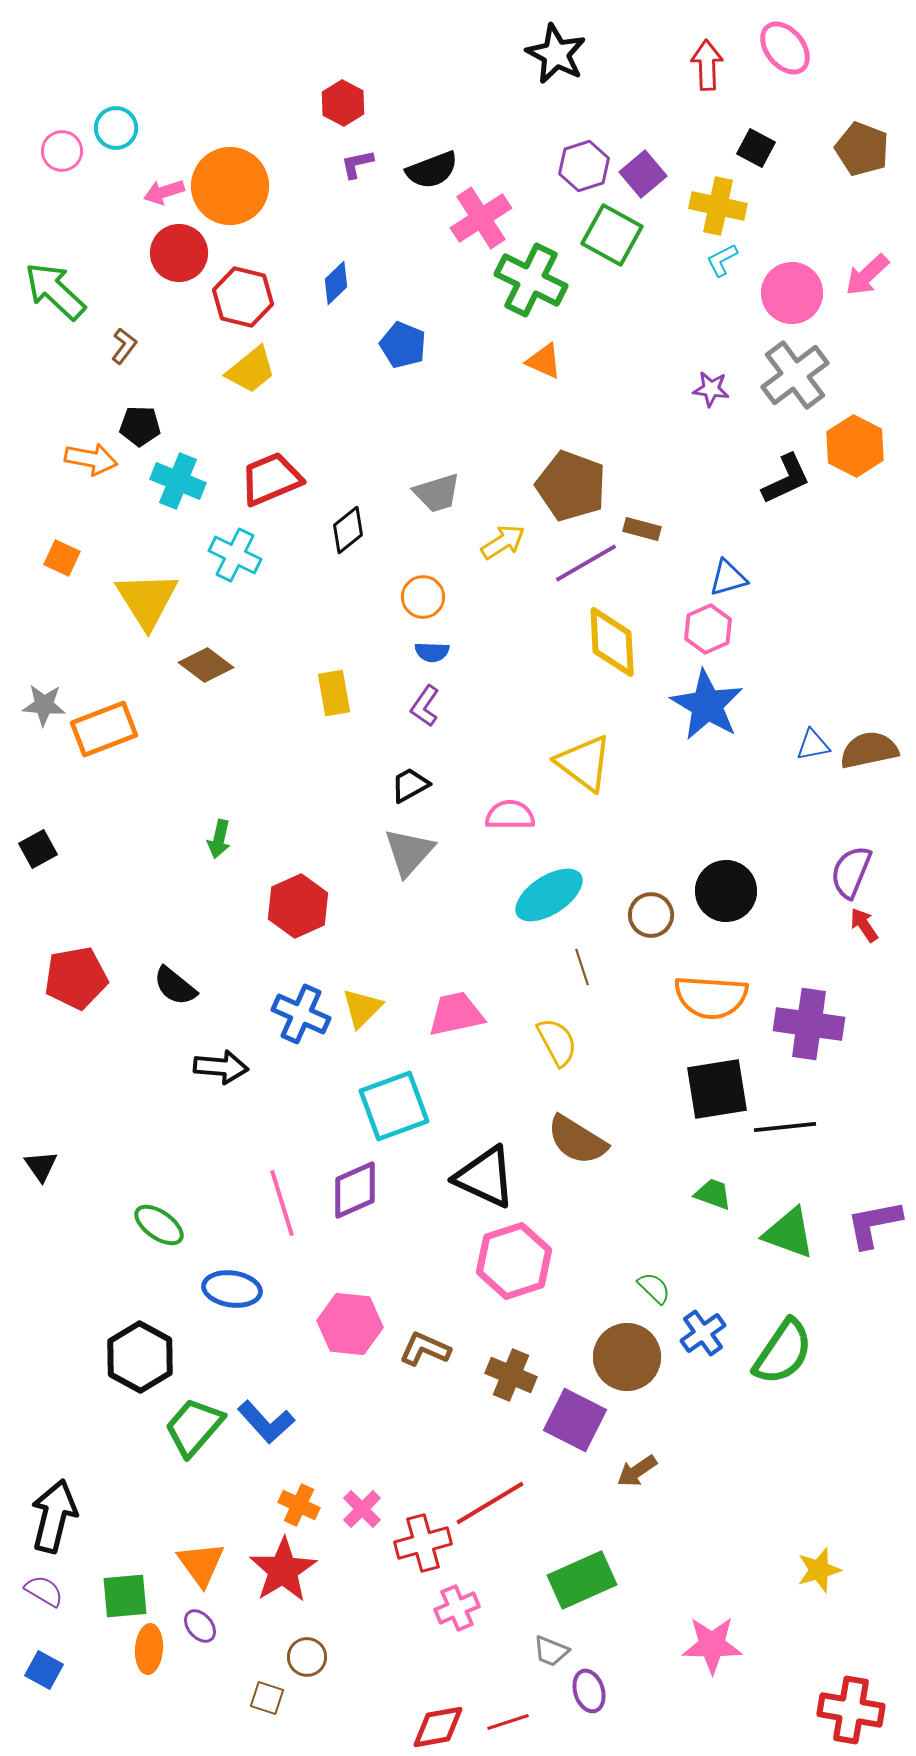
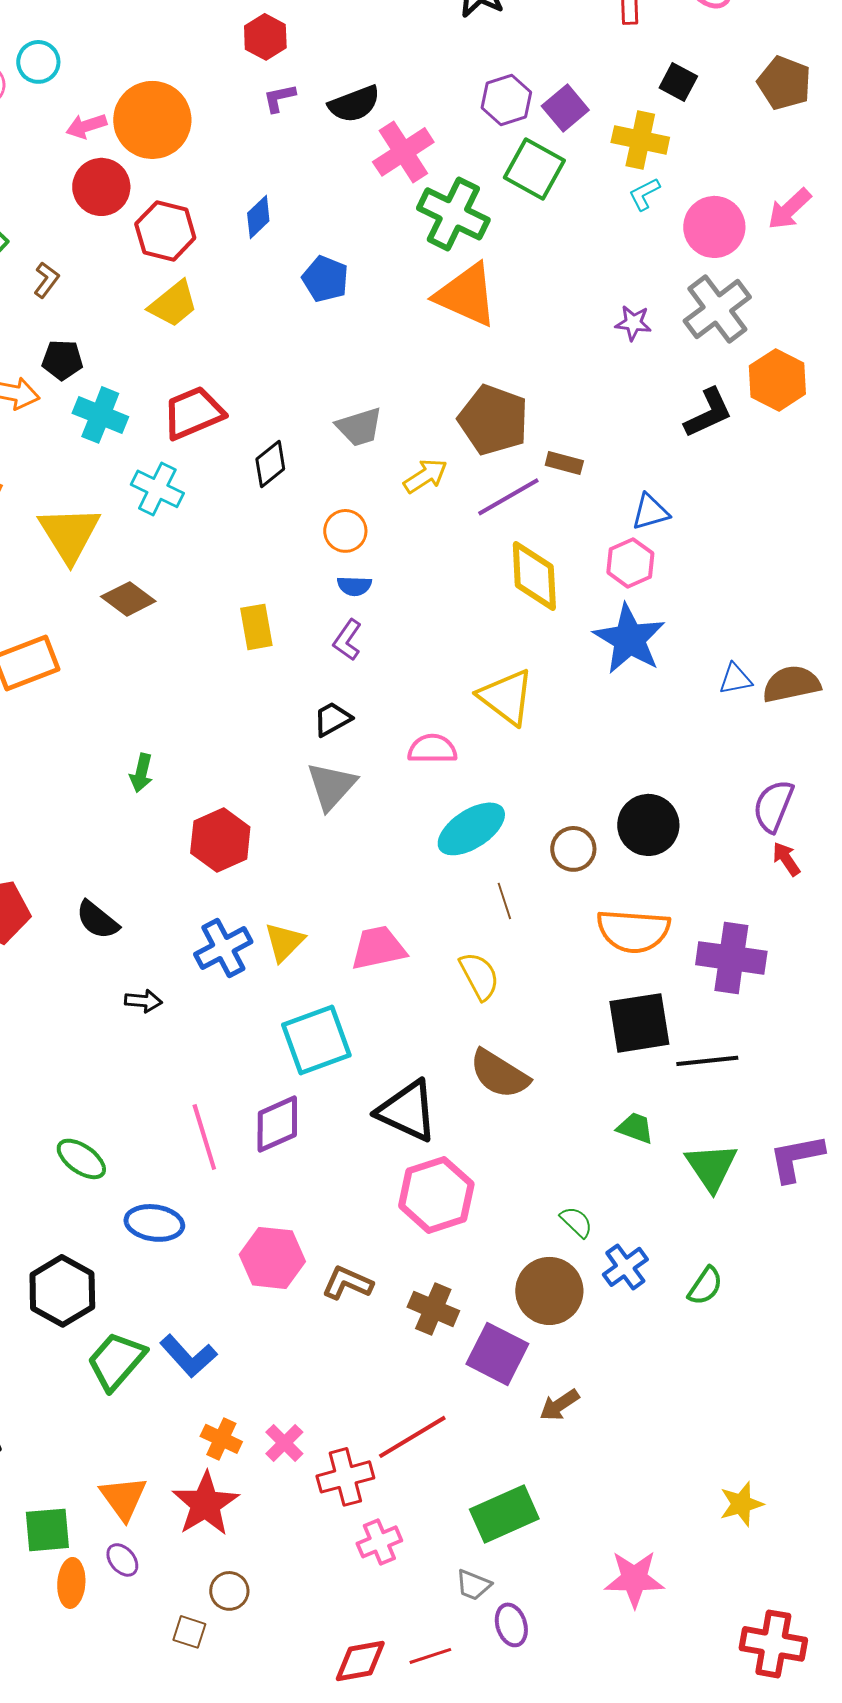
orange triangle: (544, 361) -> (466, 295), size x1.8
blue cross: (301, 1014) -> (223, 948), turned 38
black arrow: (221, 1067) -> (143, 1001), size x0.7
green triangle: (789, 1233) -> (711, 1167), turned 36
green semicircle: (783, 1352) -> (705, 1286), size x0.6

